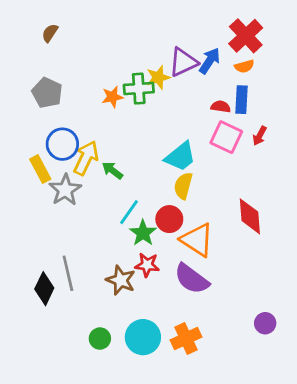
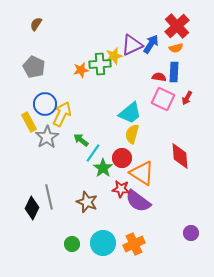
green arrow: (112, 170) -> (81, 140), moved
red star: (147, 265) -> (121, 189), moved

